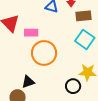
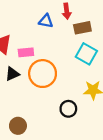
black triangle: (28, 82) -> (12, 74), moved
black circle: (73, 86) -> (68, 109), moved

